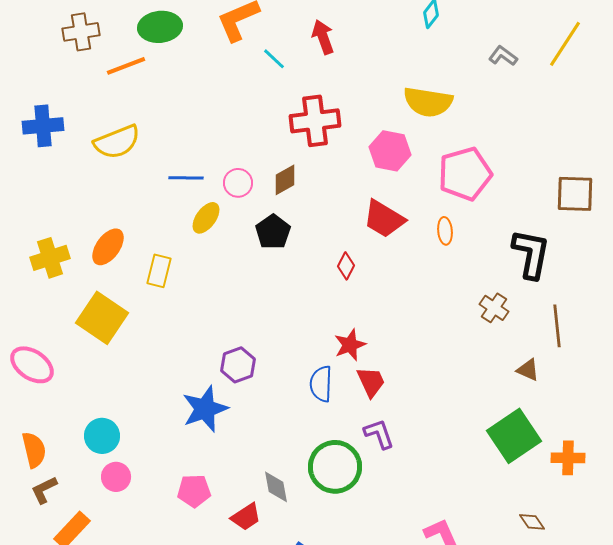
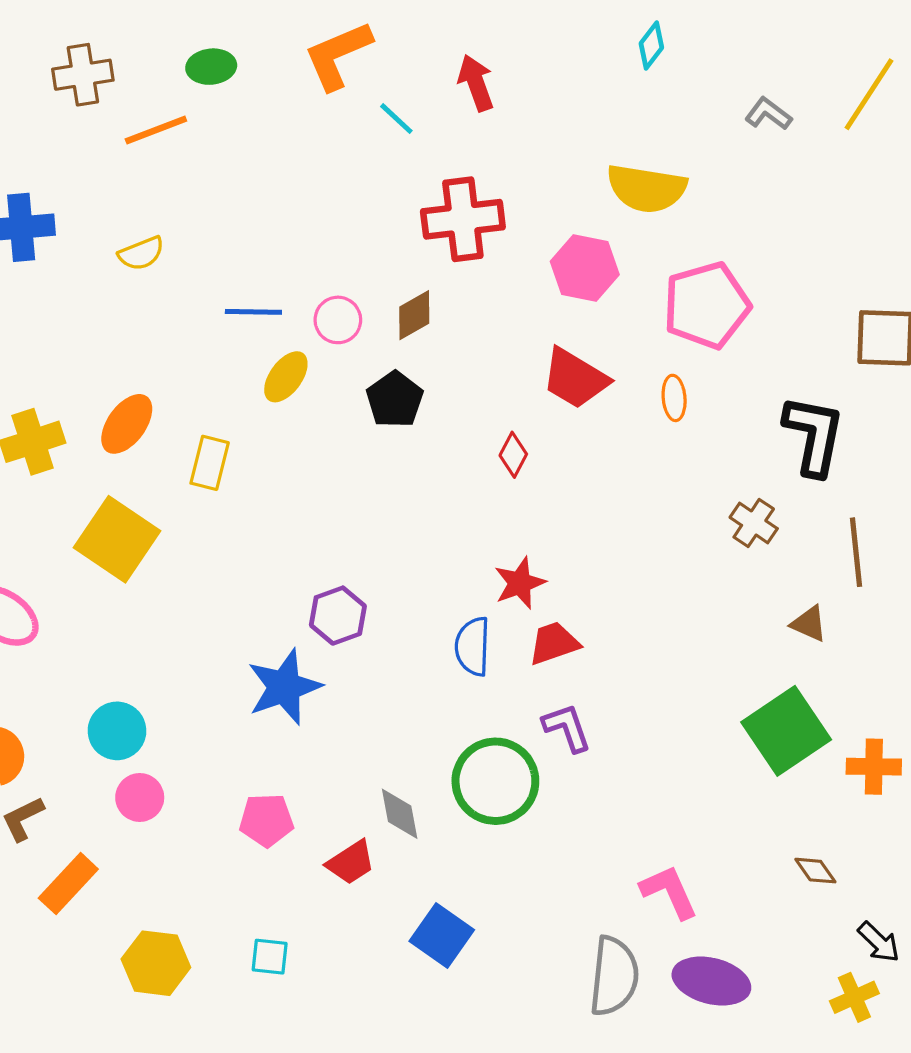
green ellipse: (160, 27) -> (211, 67), size x0.7
yellow semicircle: (117, 142) -> (141, 253), size x0.6
red trapezoid: (371, 382) -> (554, 643), turned -84

